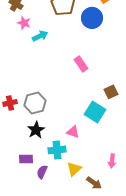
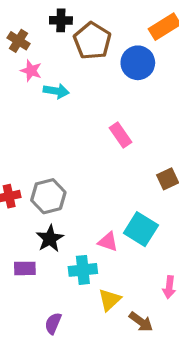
cyan arrow: (40, 36) -> (56, 91), turned 35
cyan square: (95, 112) -> (141, 229), moved
purple rectangle: (26, 159) -> (25, 268), moved
purple semicircle: (42, 172) -> (53, 323), moved

